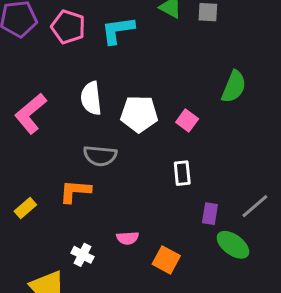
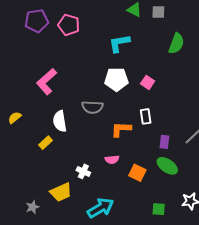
cyan L-shape: (118, 30) -> (119, 43), moved
green semicircle: (234, 87) -> (176, 43), moved
white semicircle: (91, 98) -> (60, 121), moved
orange L-shape: (75, 191) -> (121, 129), moved
green ellipse: (233, 245) -> (167, 166), moved

